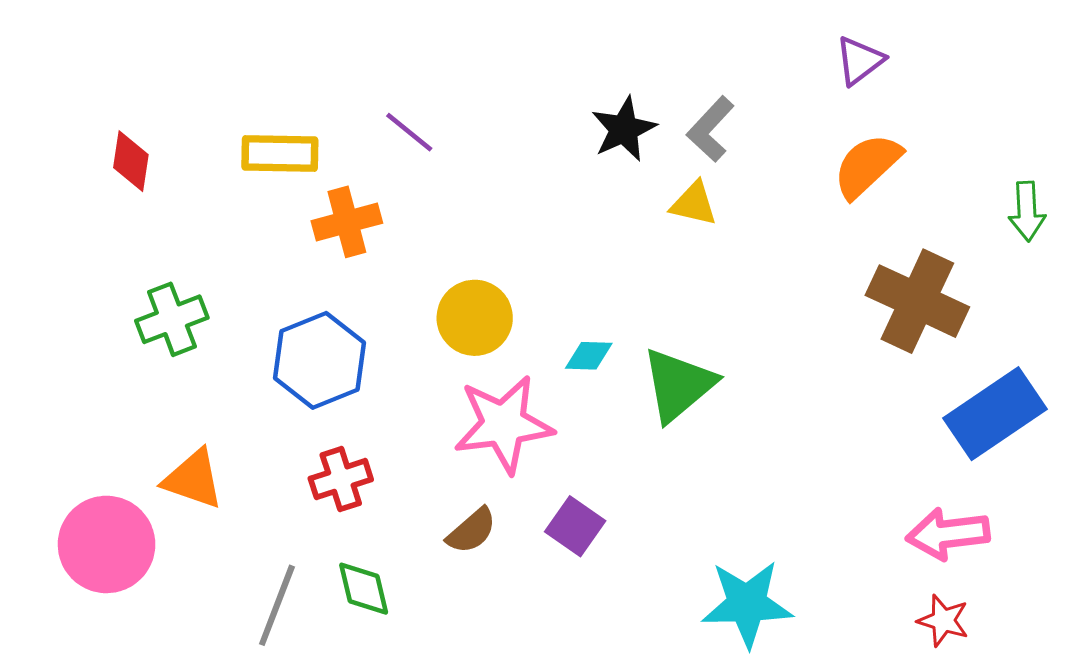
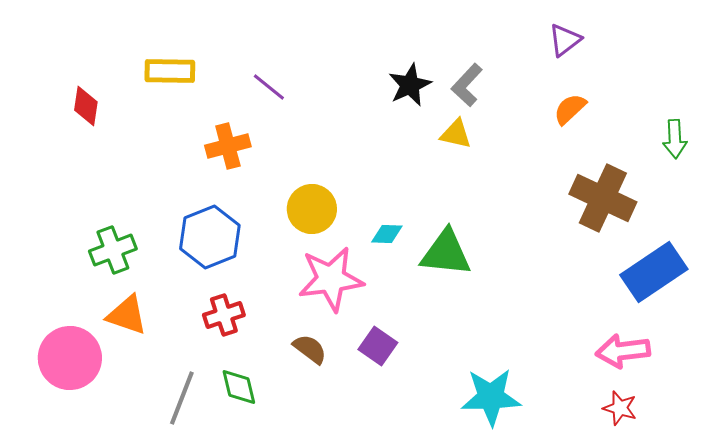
yellow rectangle: (280, 153) -> (170, 71), moved
orange semicircle: (867, 166) -> (570, 109), size x0.7
green cross: (172, 319) -> (113, 250), moved
green triangle: (679, 385) -> (446, 253), turned 46
brown semicircle: (472, 531) -> (310, 349), turned -102

